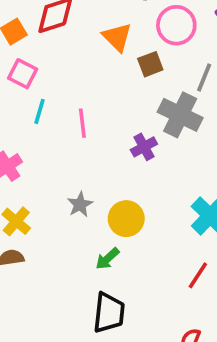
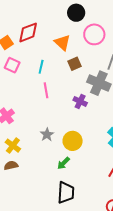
brown square: (150, 64) -> (75, 64), moved
cyan line: (39, 111) -> (41, 67), moved
purple cross: (144, 147) -> (80, 101), turned -32

